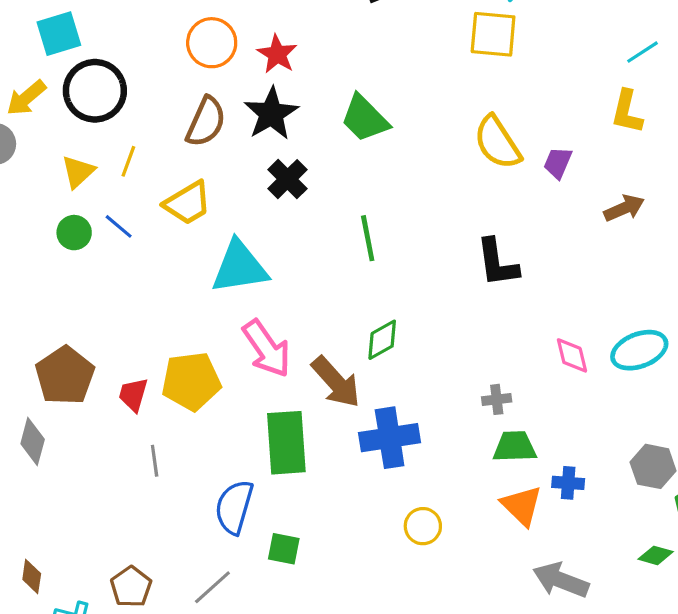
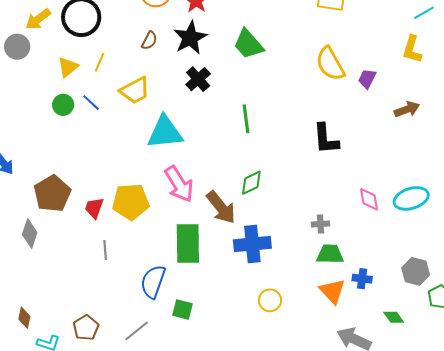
brown semicircle: (206, 122) -> (149, 40), size x0.6
green diamond: (656, 555) -> (394, 317), moved, turned 35

